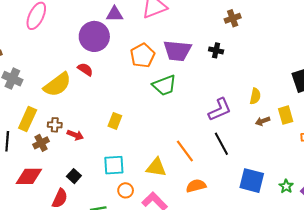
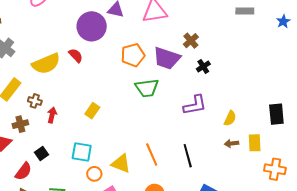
brown cross: (233, 18) -> (191, 41), moved, turned -35
black cross: (216, 50) -> (203, 66), turned 32
purple L-shape: (220, 110) -> (195, 105), moved
red arrow: (75, 135) -> (52, 115), turned -112
brown cross: (41, 143) -> (20, 124), moved
orange circle: (126, 190) -> (94, 174), moved

